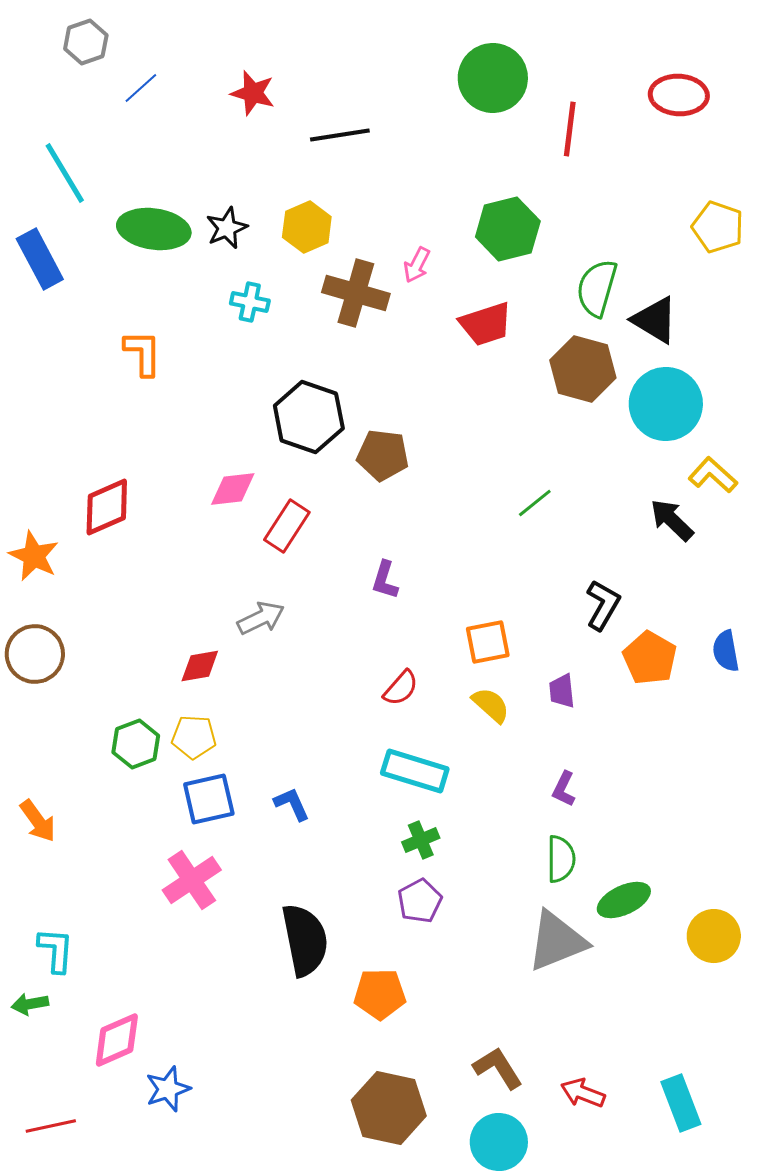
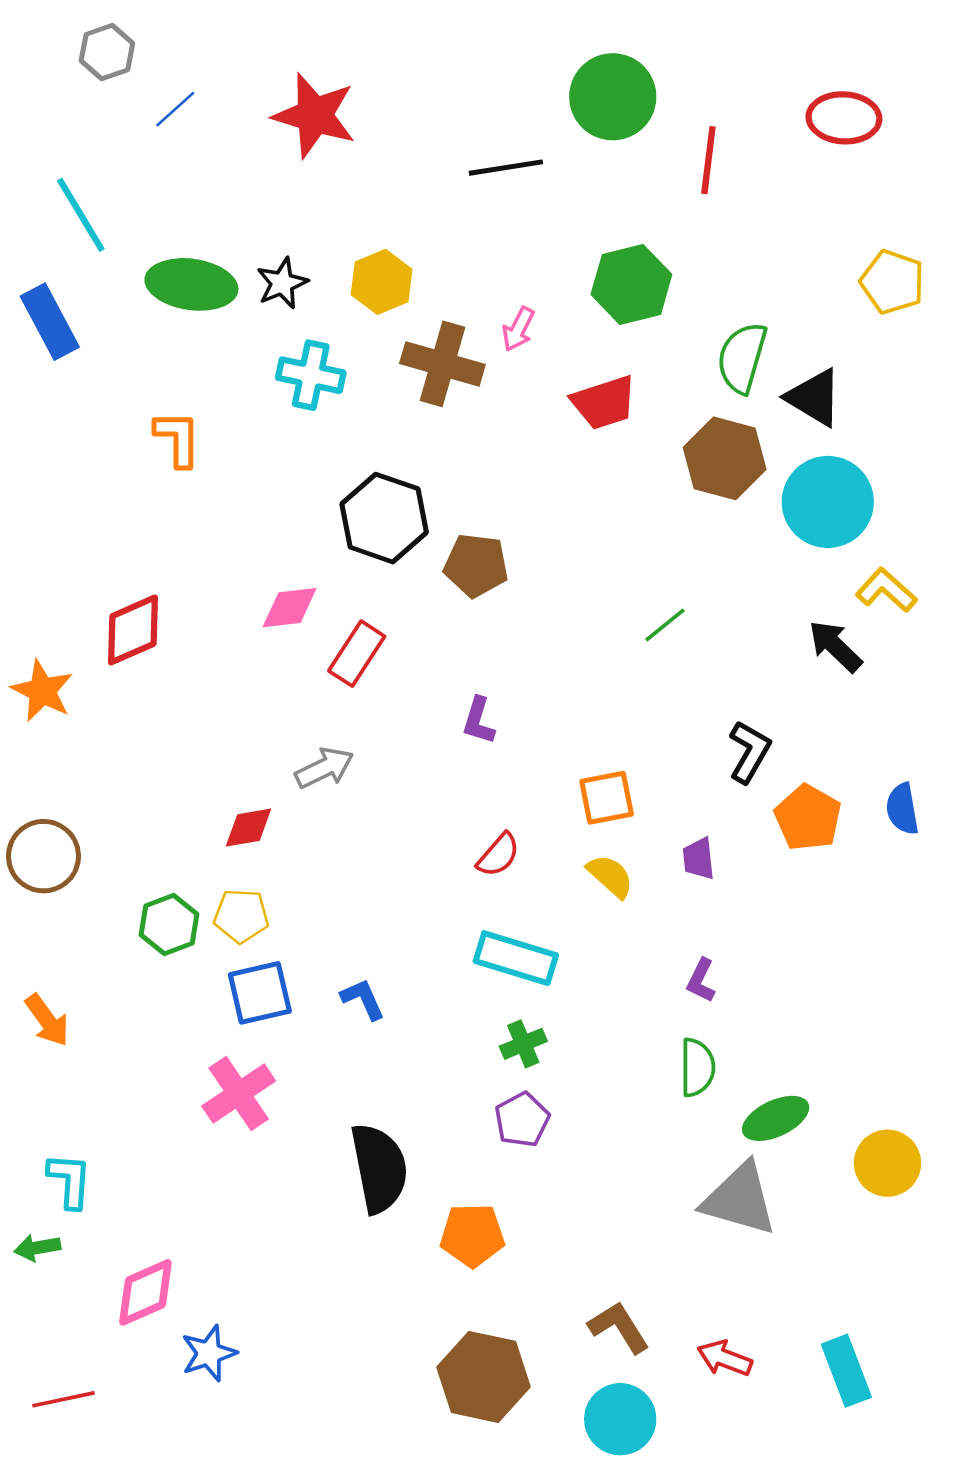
red star: (253, 93) -> (314, 115), size x1.5
black line: (340, 135) -> (506, 168), moved
cyan cross: (250, 302) -> (311, 375), size x1.4
brown circle: (35, 654) -> (44, 856), moved
gray triangle: (557, 941) -> (740, 1199), moved, turned 38

